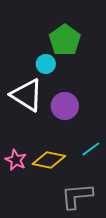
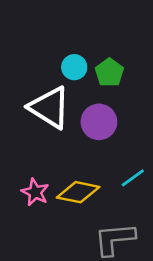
green pentagon: (65, 40) -> (109, 72), moved, size x0.7

